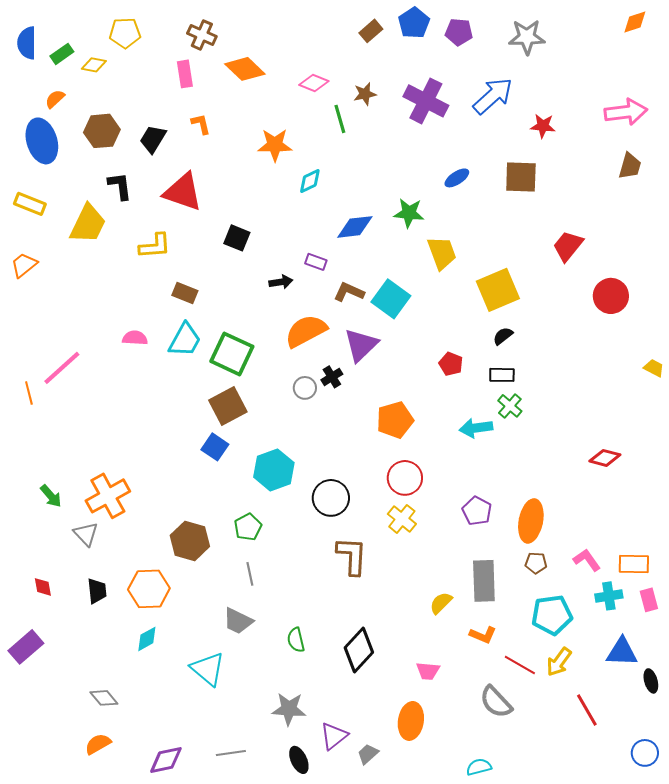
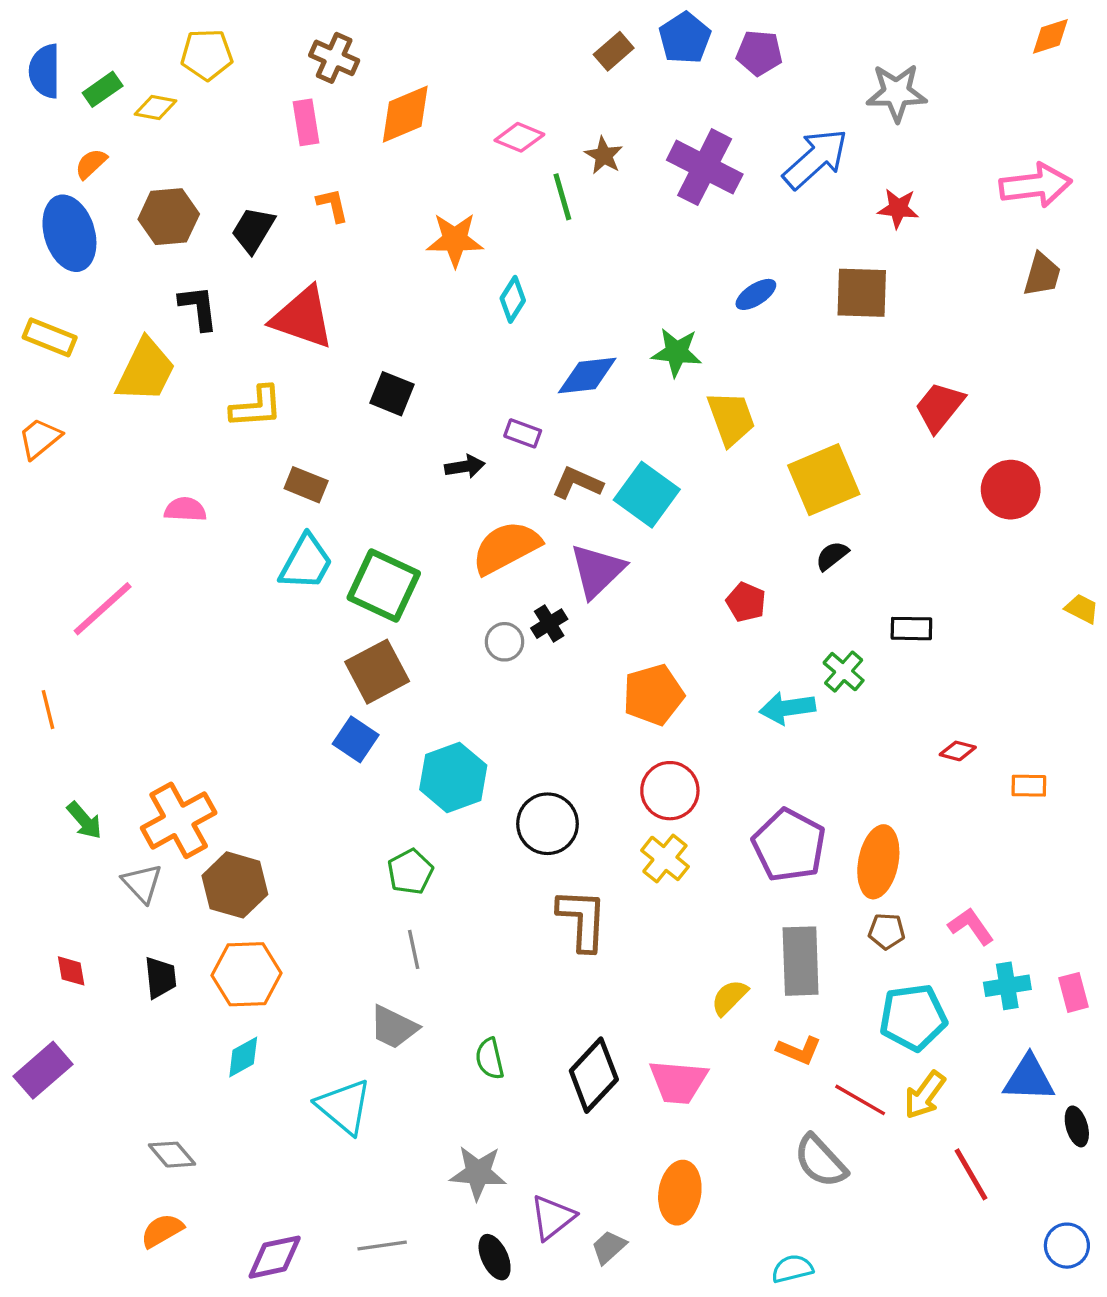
gray star: (527, 37) -> (897, 93), moved
orange diamond: (245, 69) -> (405, 114), turned -66
brown star: (365, 94) -> (604, 155), turned -30
cyan diamond: (310, 181) -> (513, 299), turned -32
pink semicircle: (135, 338) -> (185, 509), moved
black rectangle: (502, 375) -> (911, 629), moved
orange line: (29, 393) -> (48, 710), moved
red diamond: (605, 458) -> (958, 751), moved, size x0.7
purple pentagon: (477, 511) -> (789, 845), size x1.5
brown hexagon: (190, 541) -> (235, 885), moved
orange rectangle: (634, 564) -> (1029, 786), moved, size x0.7
pink trapezoid: (428, 671) -> (678, 1082), moved, size x1.5

